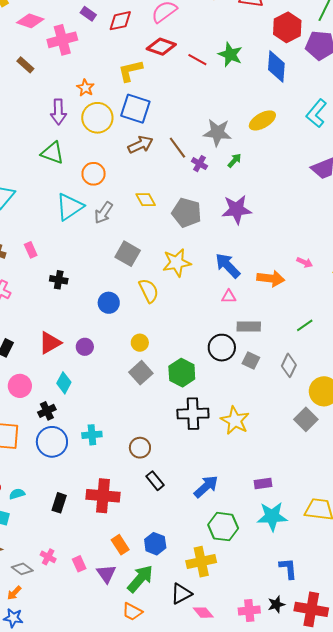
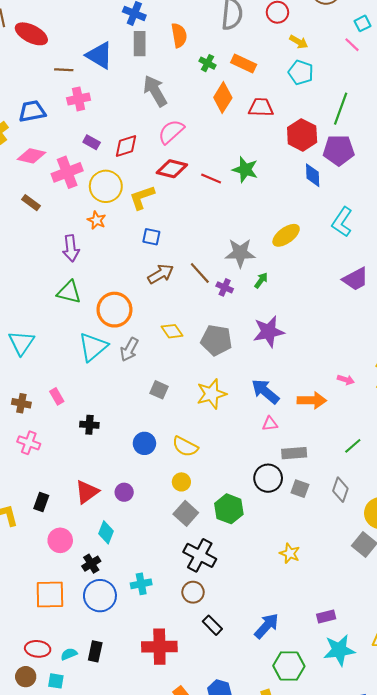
blue diamond: (276, 66) -> (313, 175), moved, size x0.7
blue square: (135, 109) -> (151, 237), size x0.6
yellow circle: (97, 118) -> (106, 186), moved
orange circle: (94, 174) -> (114, 310), size x1.4
gray square: (128, 254) -> (159, 390), size x0.7
yellow semicircle: (149, 291) -> (185, 447), moved, turned 150
black cross: (193, 414) -> (200, 555), moved, turned 36
yellow star: (235, 421) -> (290, 553), size x0.7
black rectangle: (59, 503) -> (95, 651), moved

